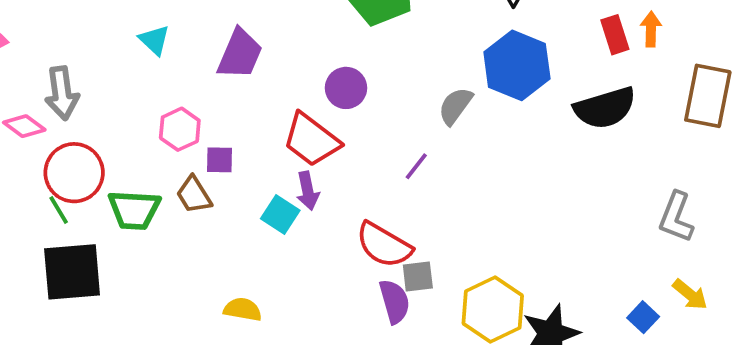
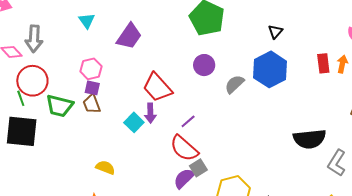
purple circle: (346, 88) -> (204, 65), moved
black semicircle: (605, 108) -> (310, 139), moved
purple square: (219, 160) -> (92, 88), moved
purple line: (416, 166) -> (188, 121), moved
gray square: (418, 277) -> (198, 168), turned -36
purple semicircle: (395, 301) -> (184, 178), turned -130

